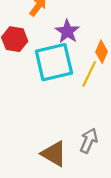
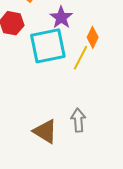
gray arrow: (89, 141) -> (78, 120), turned -30

